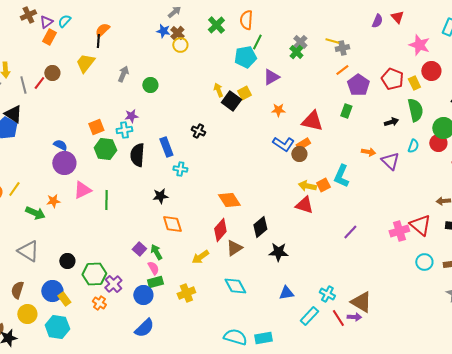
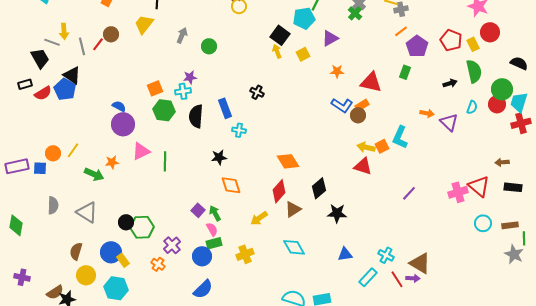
black square: (231, 101) -> (280, 35), moved
green hexagon: (94, 274) -> (142, 227), moved

